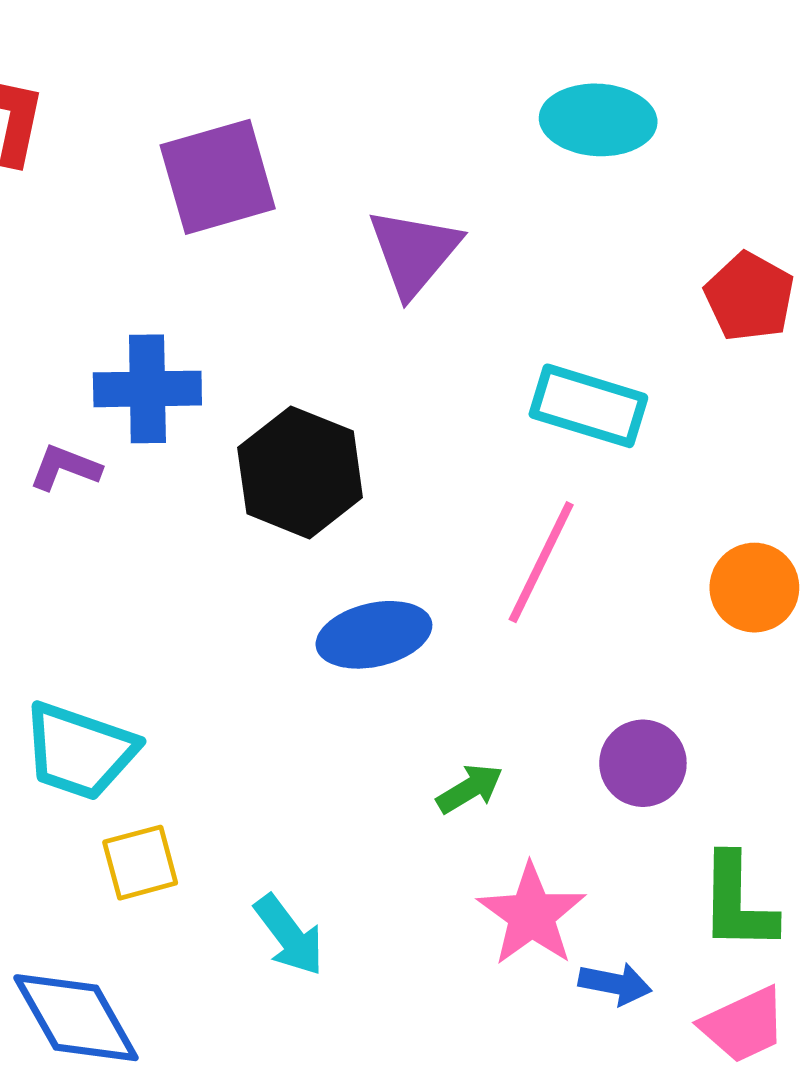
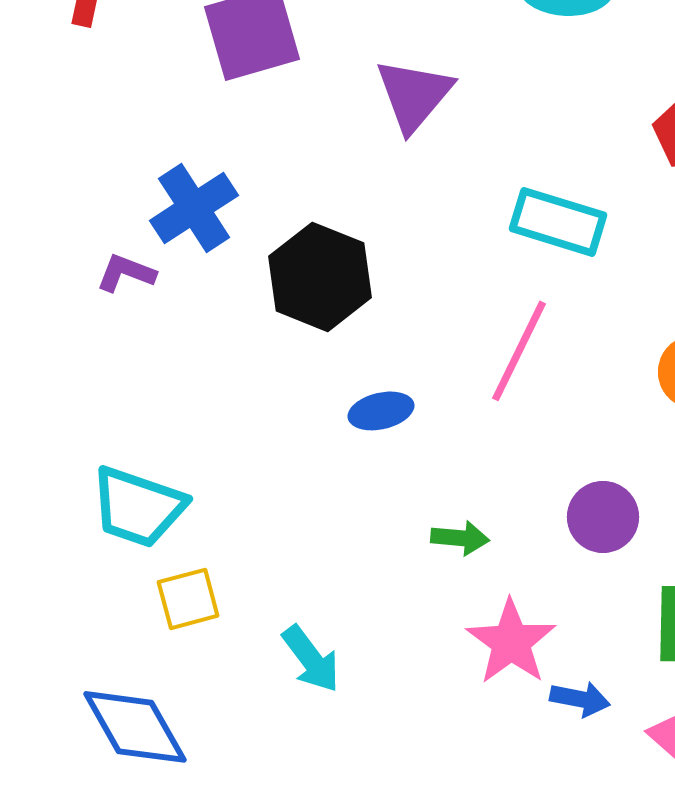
blue cross: (147, 389) -> (194, 208), turned -32
blue ellipse: (374, 635) -> (381, 411), size x0.7
green arrow: (470, 789) -> (460, 538), turned 36

